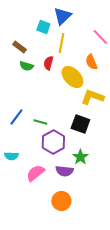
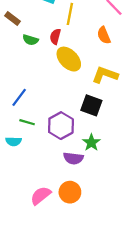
brown rectangle: (19, 47) -> (12, 18), moved
yellow ellipse: (72, 77) -> (69, 59), moved
green line: (40, 122) -> (27, 122), moved
pink semicircle: (35, 173) -> (41, 196), moved

